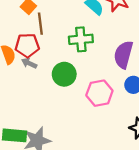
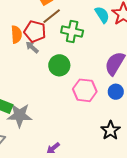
brown line: (40, 24) -> (52, 16), turned 42
green cross: (81, 39) -> (72, 32), moved

